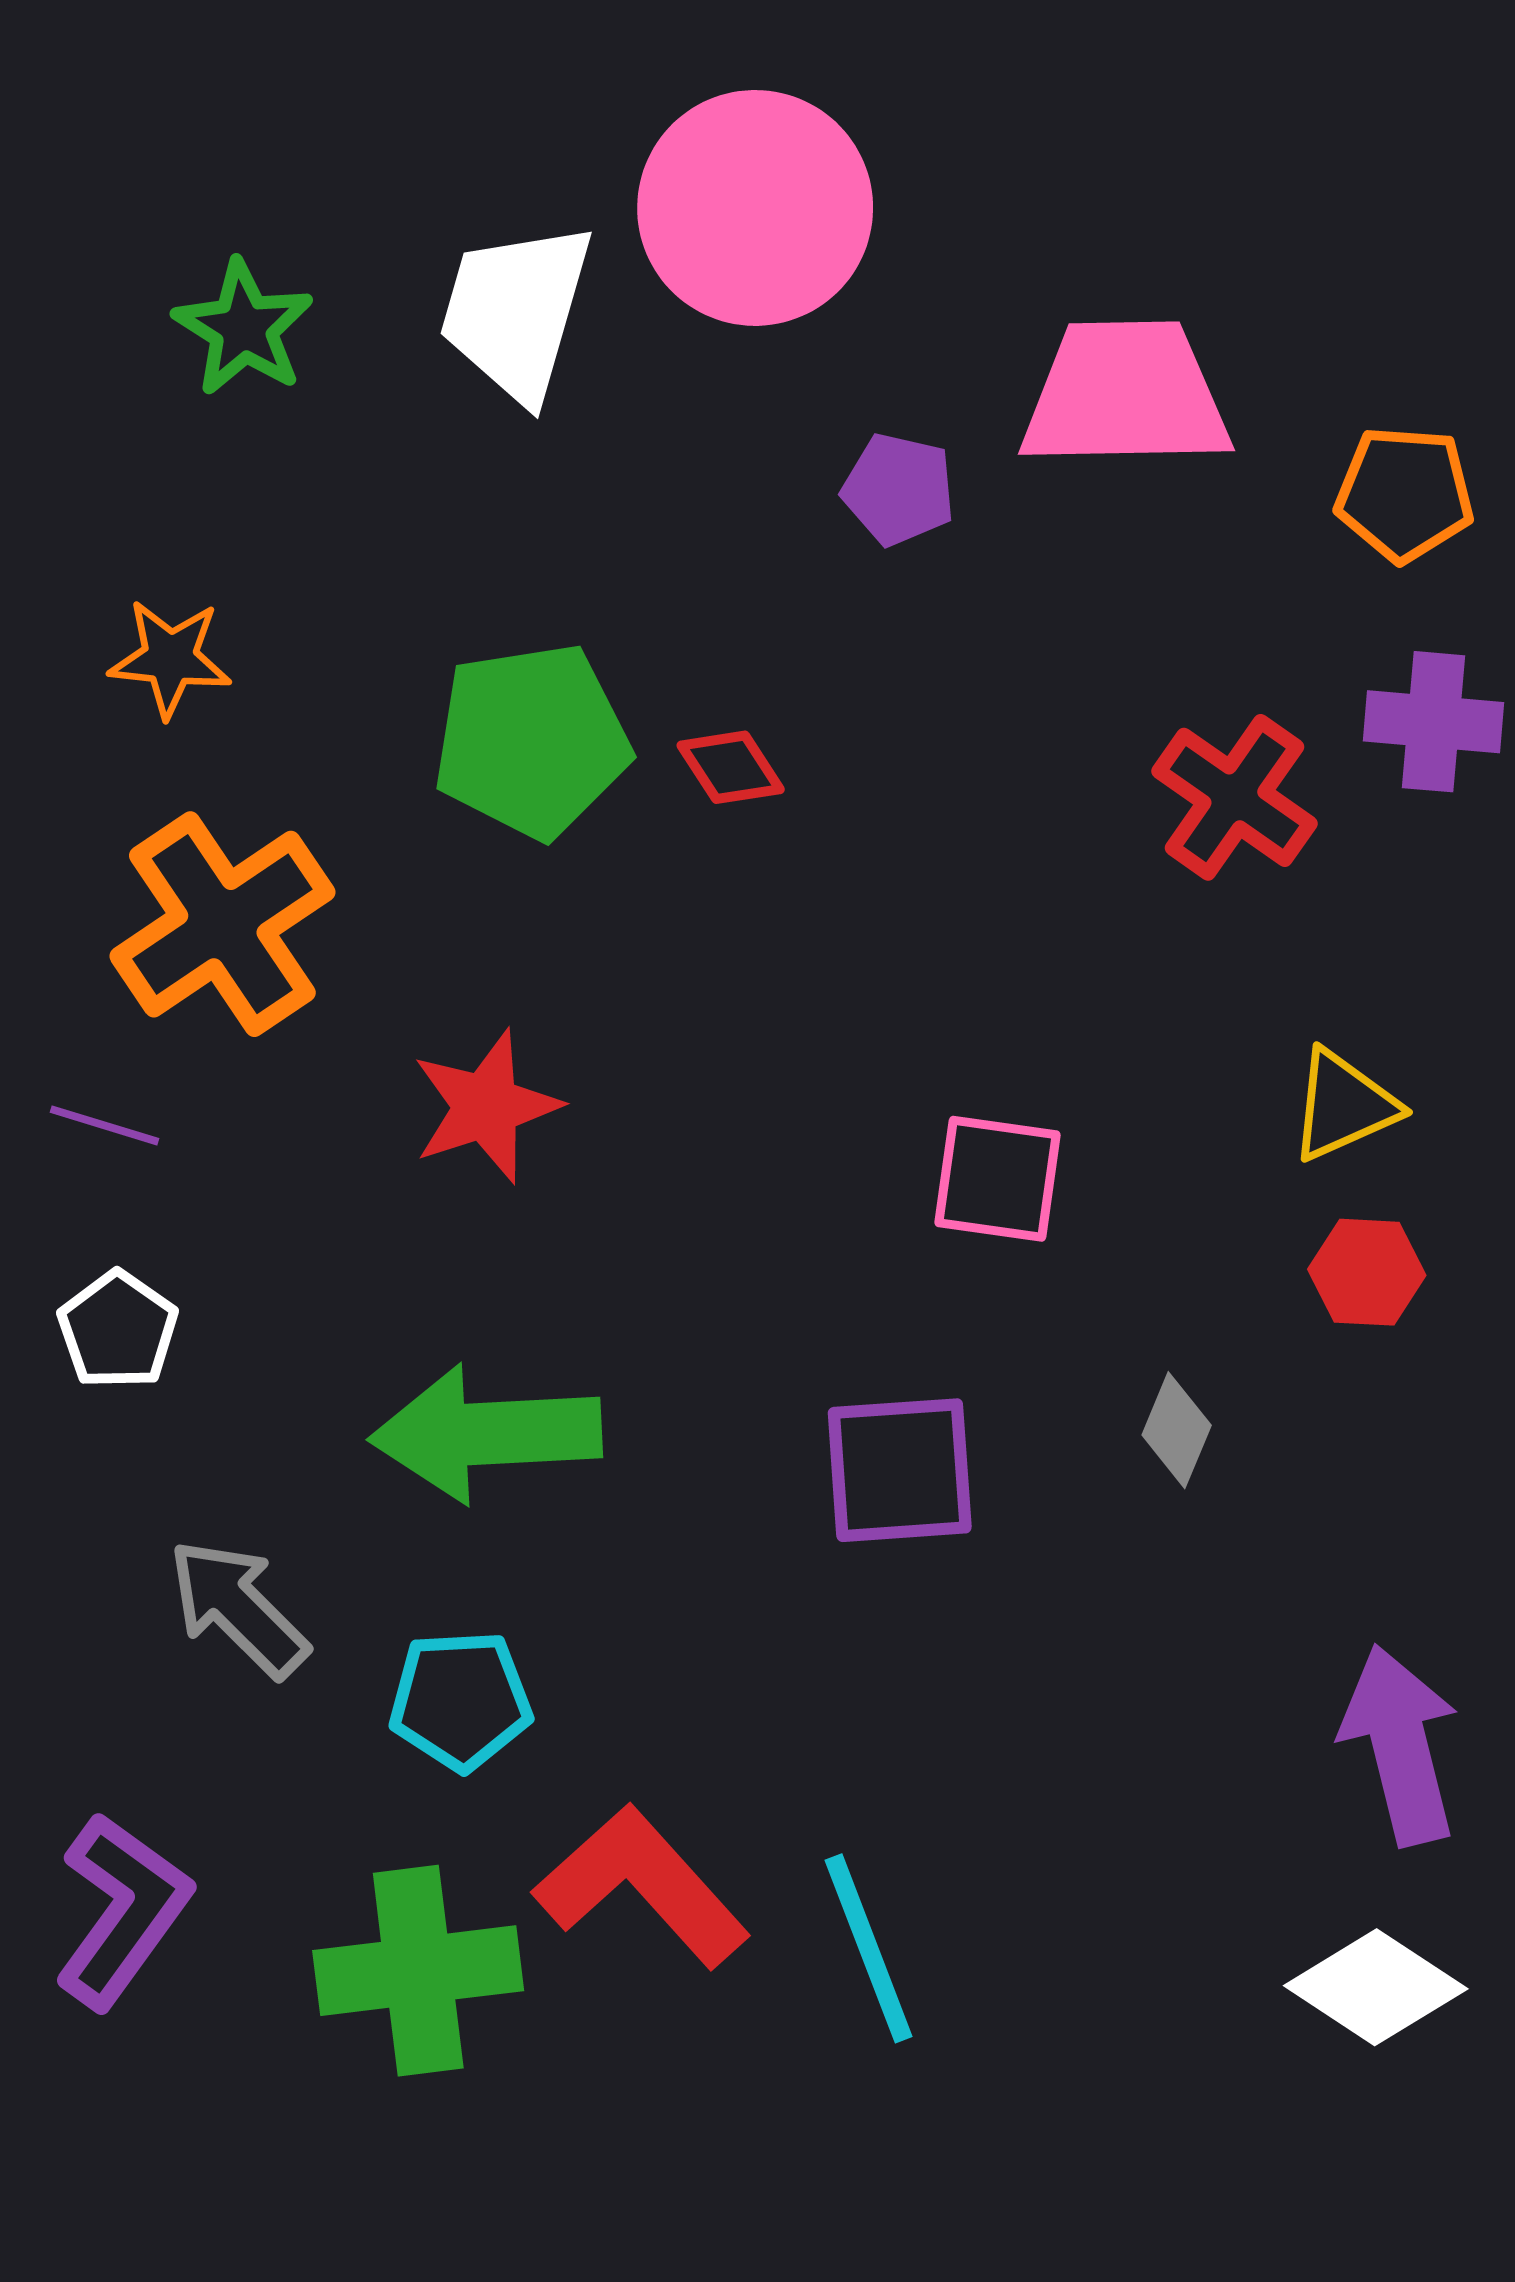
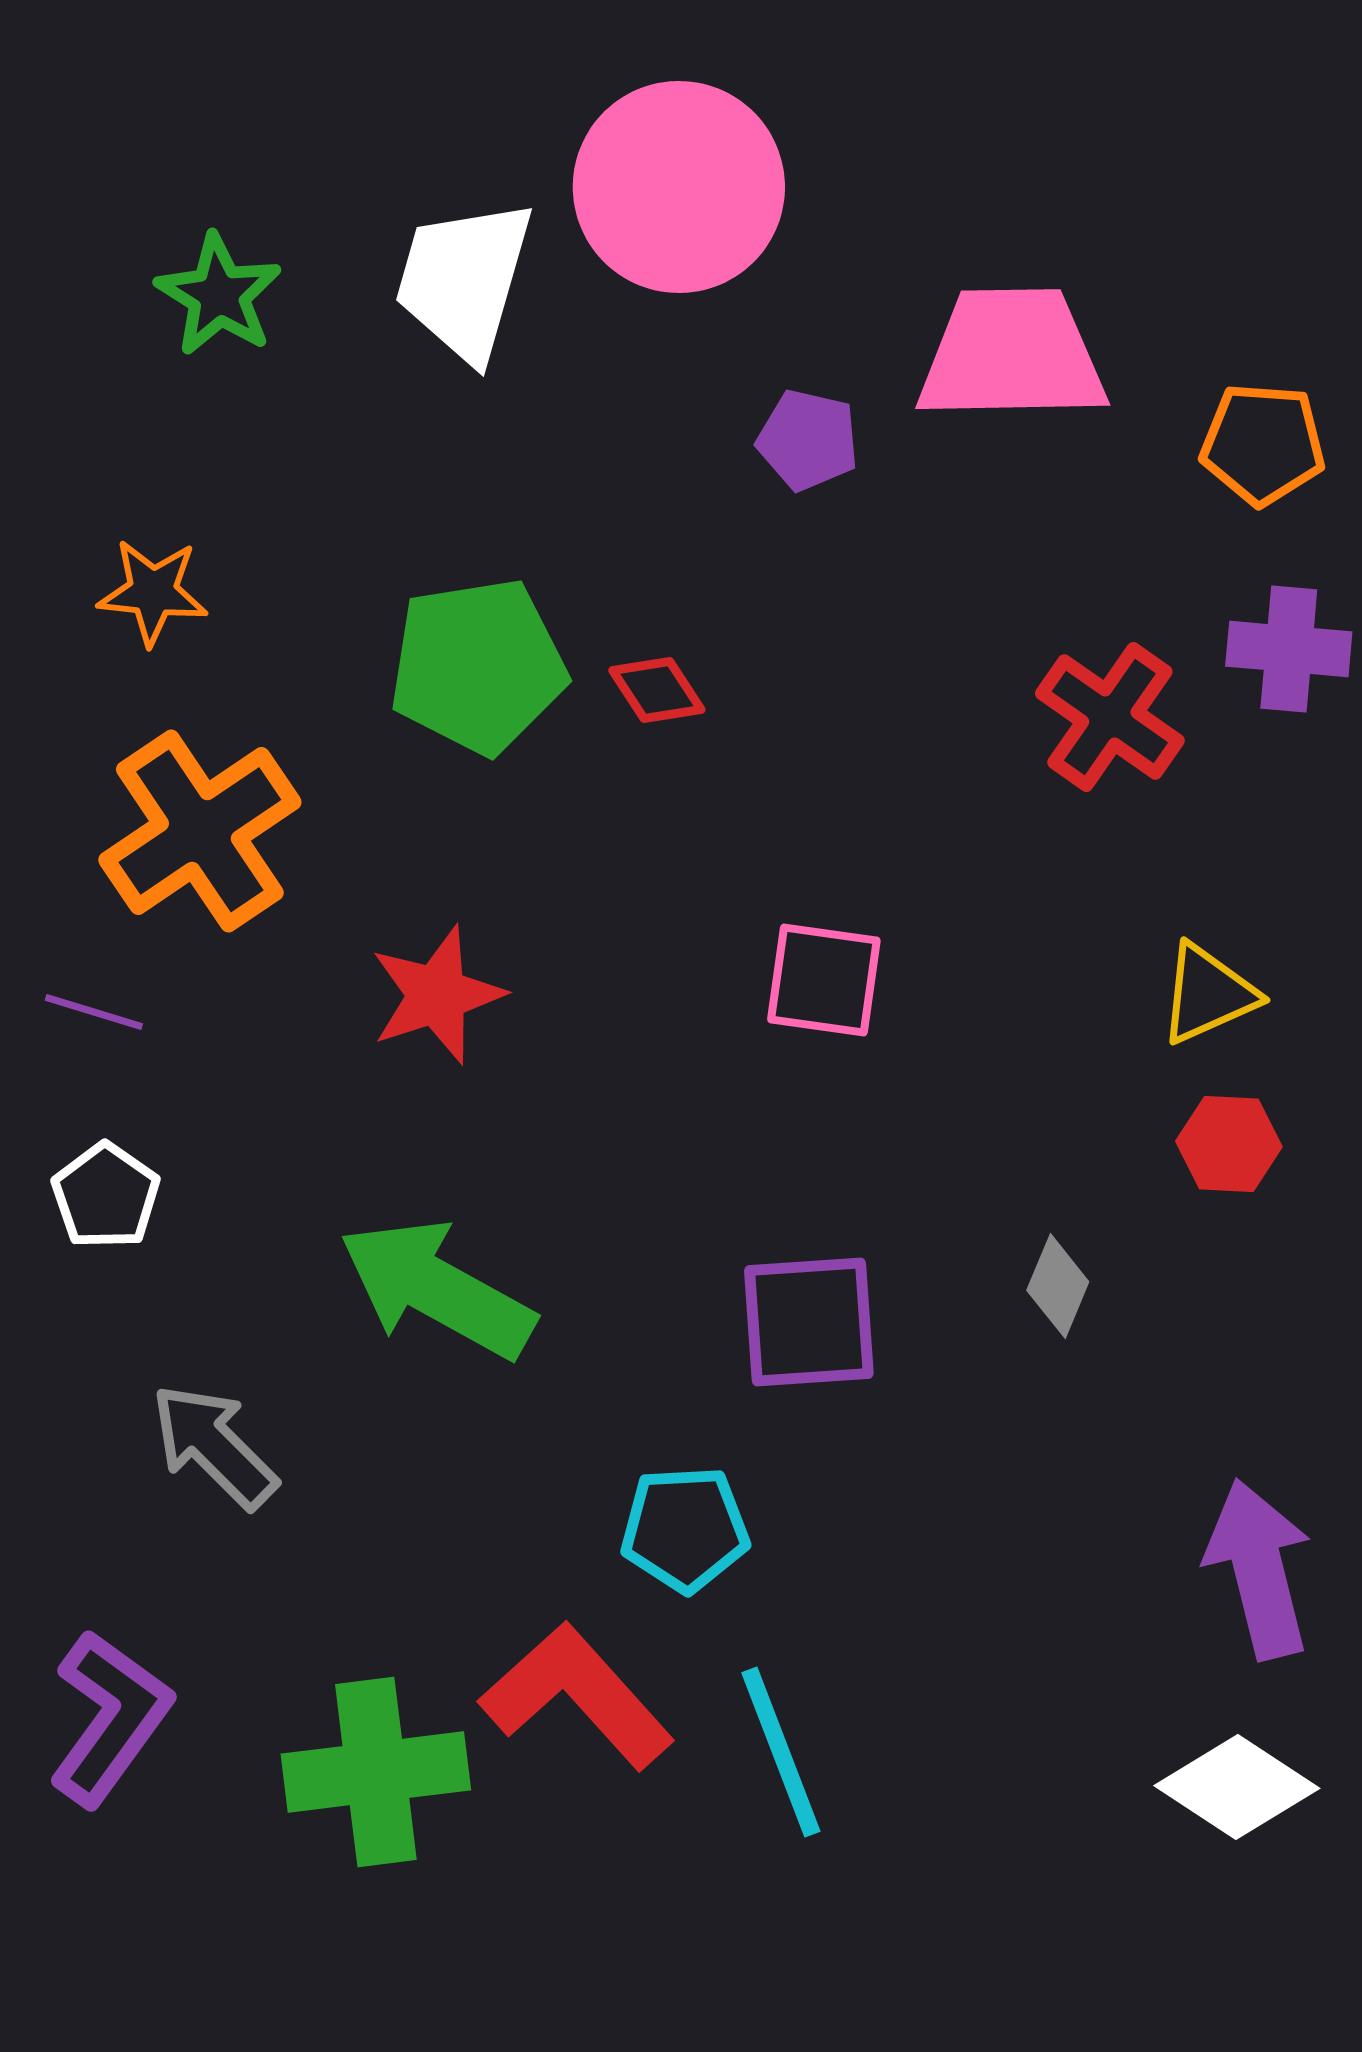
pink square: (998, 1179) -> (824, 980), moved
green arrow: (486, 1433) -> (437, 1289), turned 32
cyan pentagon: (460, 1700) -> (685, 1529), moved

